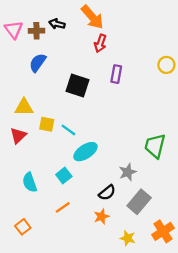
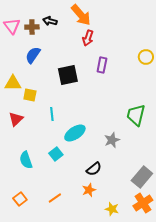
black square: (78, 85) -> (68, 75), turned -30
yellow triangle: (24, 107) -> (13, 83), moved
yellow square: (47, 124) -> (30, 95), moved
cyan line: (68, 130) -> (52, 114), moved, turned 48
green trapezoid: (155, 146) -> (136, 115), moved
gray star: (128, 172) -> (112, 140), moved
gray rectangle: (139, 202) -> (142, 177), moved
orange line: (63, 207) -> (55, 198), moved

